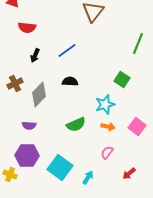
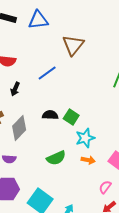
blue line: (67, 50) -> (47, 73), moved
green square: (122, 80) -> (71, 117), moved
pink semicircle: (107, 152) -> (105, 187), moved

